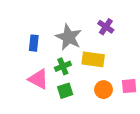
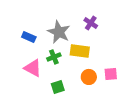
blue rectangle: (34, 43) -> (29, 37), turned -72
green square: (65, 91) -> (58, 87), moved

